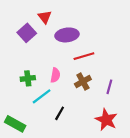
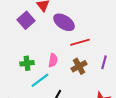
purple ellipse: (67, 35) -> (64, 22), turned 40
purple line: (109, 87) -> (104, 62), moved

